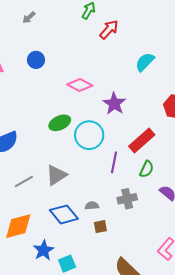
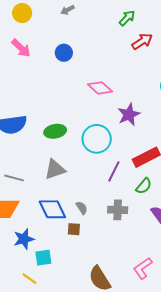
green ellipse: (60, 123) -> (55, 131), moved
gray line: (24, 182) -> (14, 178), moved, turned 30
gray semicircle: (92, 206) -> (82, 208), turned 48
brown square: (100, 227) -> (74, 229), moved

